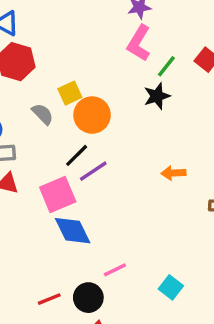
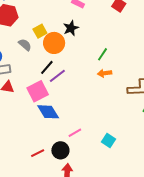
green line: (166, 66) -> (103, 54), moved
black star: (157, 96) -> (71, 28), moved

